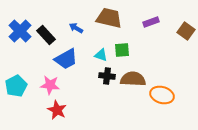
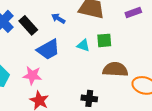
black cross: (107, 76) -> (89, 98), moved

